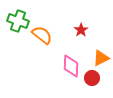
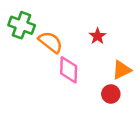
pink diamond: (71, 66) -> (69, 70), moved

